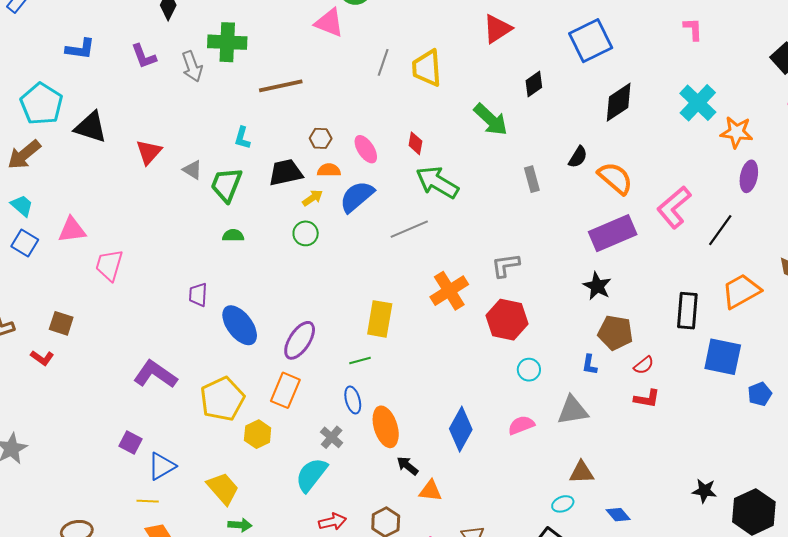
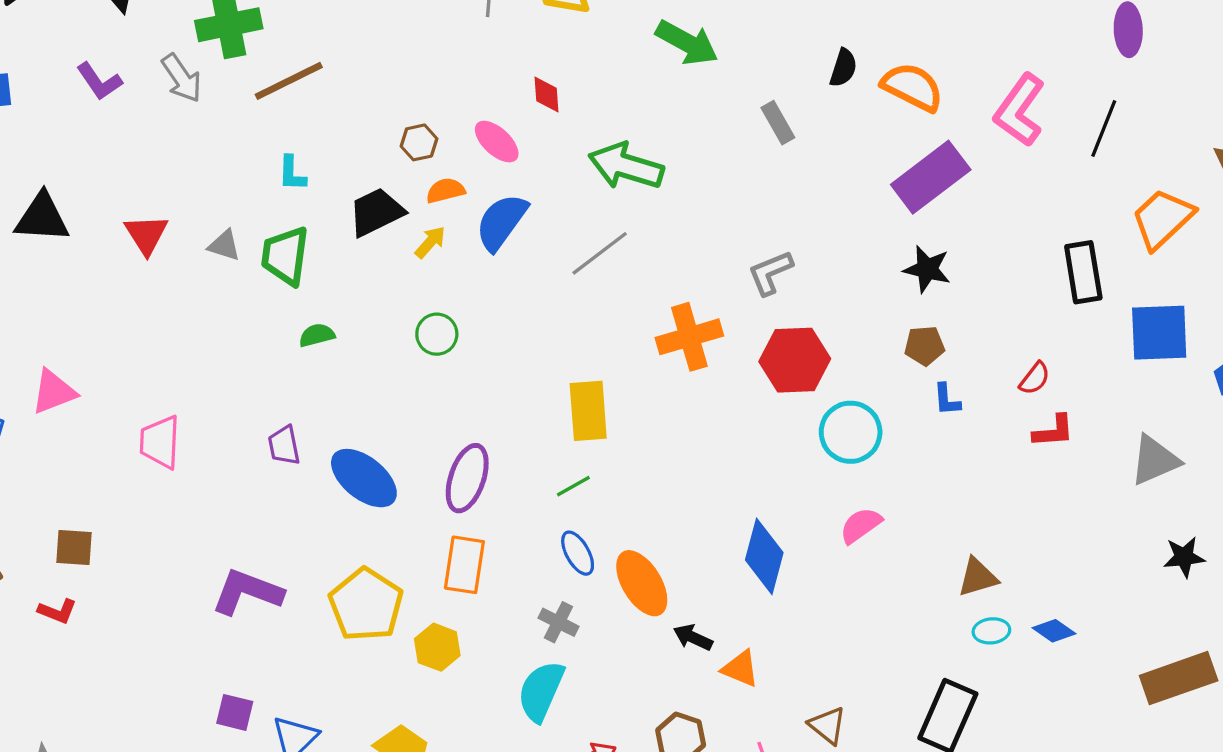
brown line: (281, 86) -> (289, 81), moved
red diamond: (415, 143) -> (546, 94), moved
green circle: (306, 233) -> (437, 334), moved
pink trapezoid: (109, 265) -> (160, 442), moved
orange cross: (449, 291) -> (689, 337), turned 30
brown pentagon: (615, 333) -> (924, 346), moved, size x0.7
cyan circle: (529, 370) -> (851, 432), size x1.6
gray triangle: (573, 410) -> (1155, 460), moved
orange triangle: (430, 491) -> (740, 669), turned 30
cyan ellipse: (563, 504) -> (991, 631), moved, turned 30

